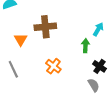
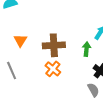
brown cross: (45, 27) -> (54, 45), moved

